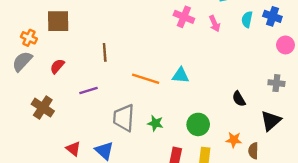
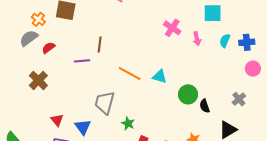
blue cross: (272, 16) -> (247, 42), turned -35
red semicircle: (57, 66) -> (48, 48), moved
gray cross: (276, 83) -> (239, 99), turned 32
purple line: (89, 91) -> (82, 61), moved
green star: (155, 123) -> (128, 123), moved
green circle: (198, 124) -> (188, 94), moved

